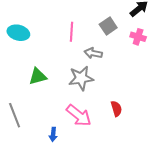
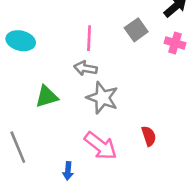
gray arrow: (93, 53) -> (85, 68), moved
gray star: (81, 78) -> (102, 98), turned 30

